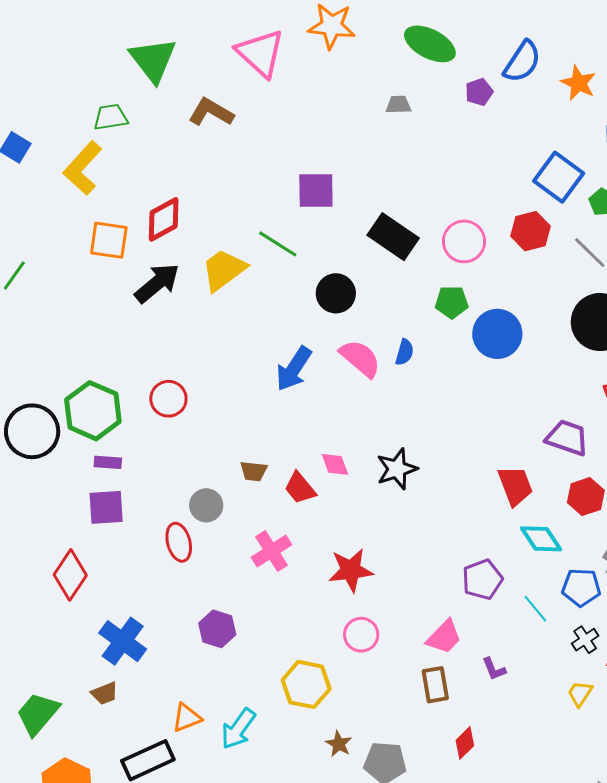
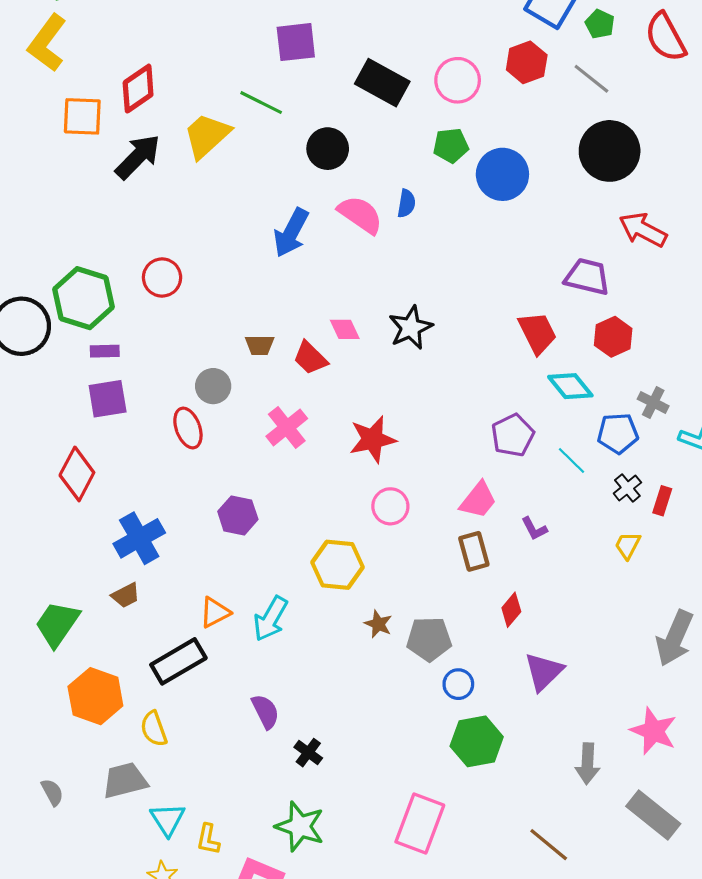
blue cross: (123, 641) -> (139, 538), turned 30

